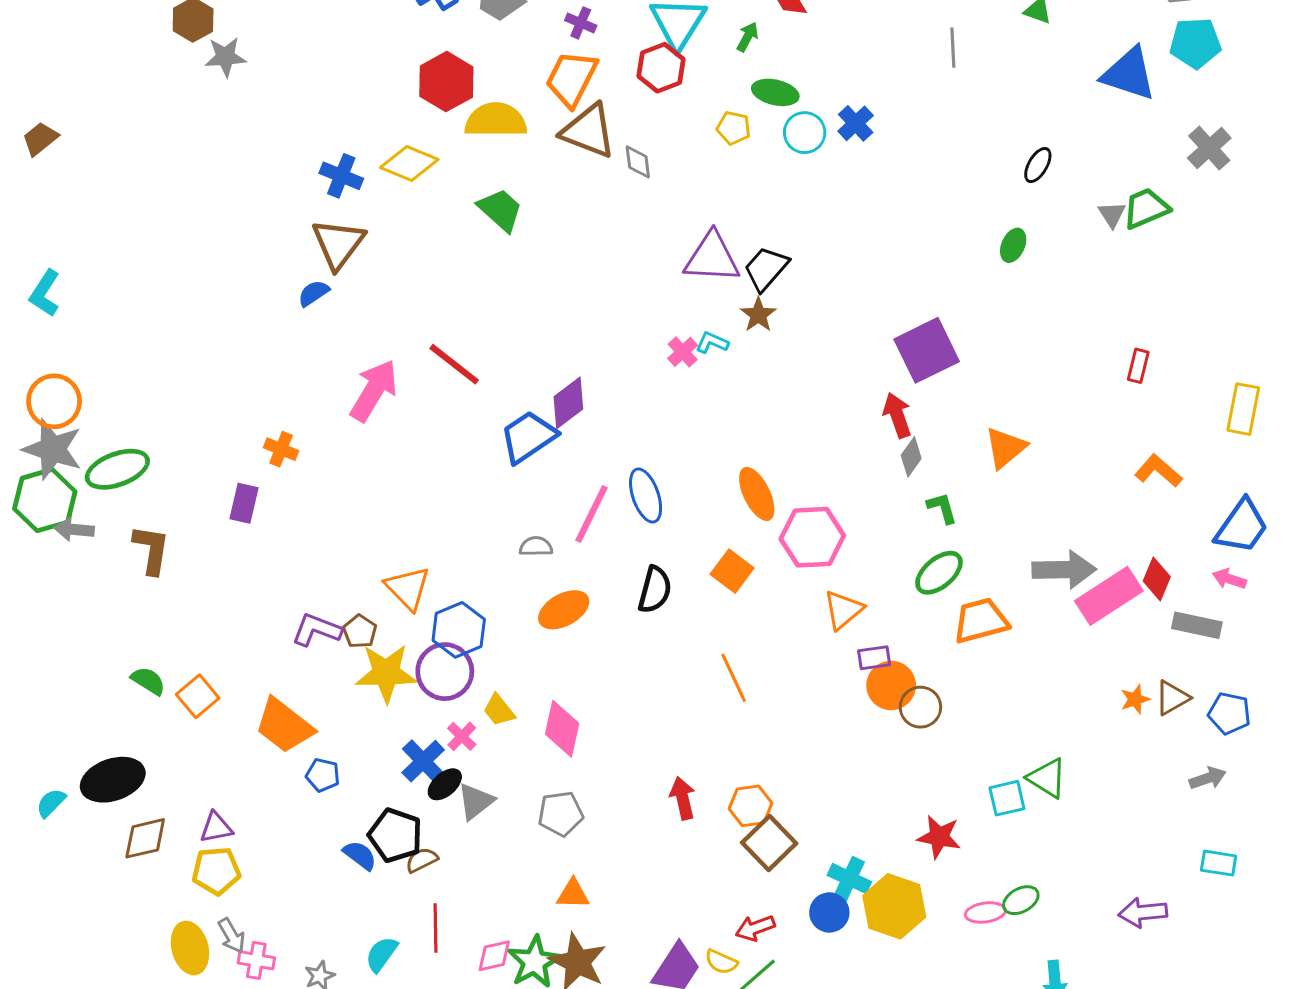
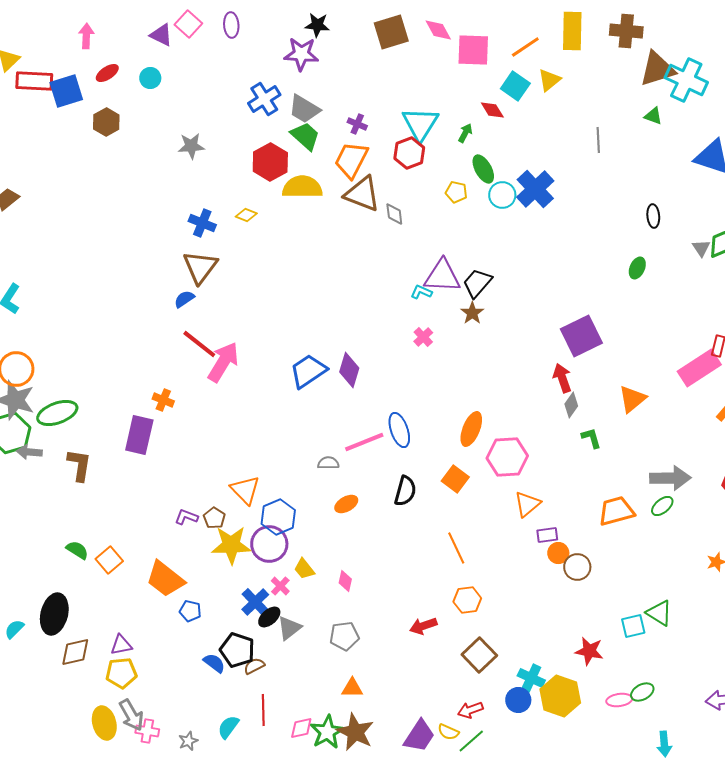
gray star: (225, 57) -> (191, 146), moved
green ellipse: (775, 92) -> (483, 169), turned 48
blue cross: (856, 123) -> (535, 189), size x1.6
yellow diamond: (409, 163) -> (246, 215), size x0.6
black ellipse: (1038, 165) -> (653, 216), turned -35
green trapezoid: (500, 210) -> (305, 136), moved
cyan L-shape: (712, 343) -> (421, 292), moved
red line: (454, 364) -> (199, 344), moved
purple diamond: (568, 403) -> (349, 370), turned -36
blue trapezoid: (528, 437) -> (308, 371), moved
orange ellipse: (757, 494) -> (471, 429), turned 48
purple rectangle: (244, 503) -> (139, 435), size x1.5
pink line: (592, 514) -> (364, 442), turned 42
green ellipse: (939, 573) -> (662, 506), moved, size x0.7
pink rectangle: (1109, 596) -> (699, 368), moved
orange ellipse: (564, 610) -> (346, 504), size x0.7
purple L-shape: (317, 630) -> (186, 517), size x0.7
orange circle: (891, 685) -> (558, 553), size x0.7
pink diamond: (562, 729) -> (345, 581), size x0.6
black ellipse: (113, 780) -> (54, 614), turned -57
red arrow: (683, 798) -> (423, 626), turned -96
orange hexagon: (751, 806) -> (467, 600), moved
gray arrow: (232, 936) -> (131, 715), size x1.4

